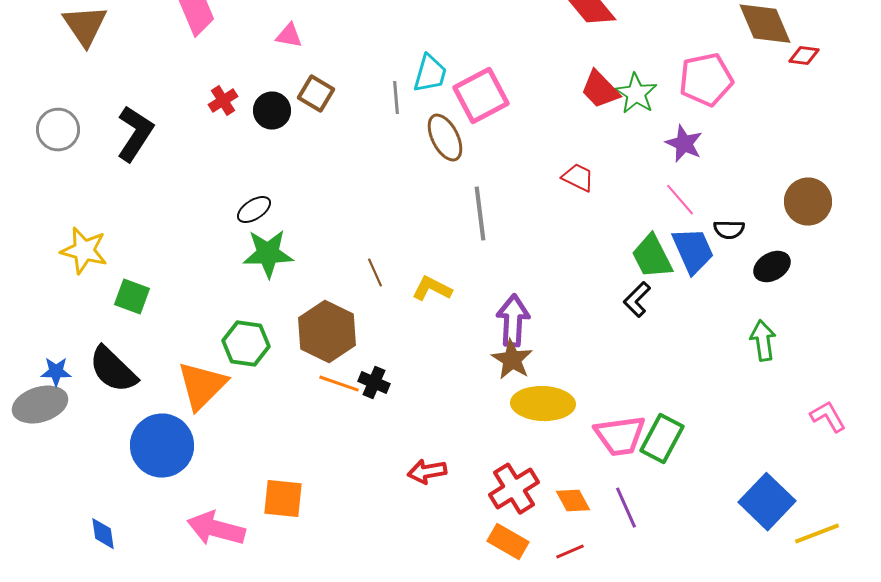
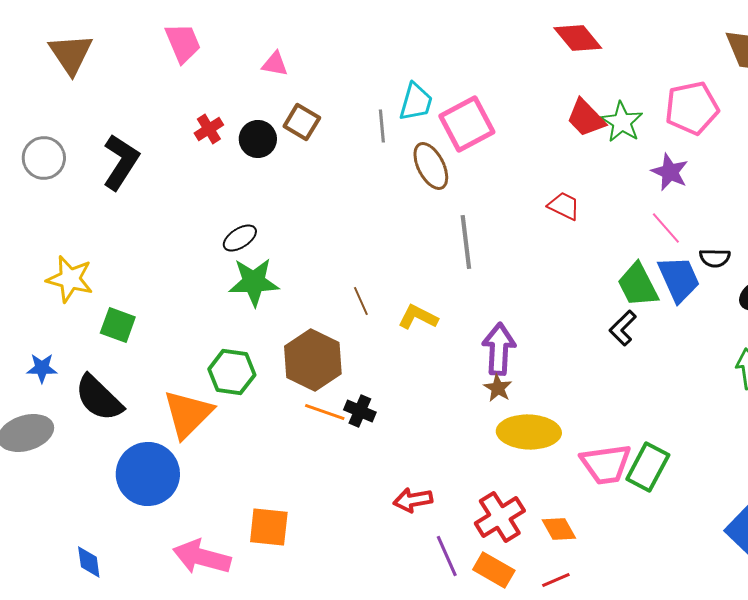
brown star: (512, 360) -> (498, 388), size x0.7
blue star: (56, 372) -> (42, 368), moved
purple line: (626, 508) -> (447, 556), moved

